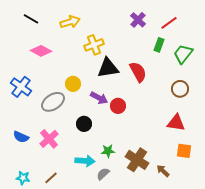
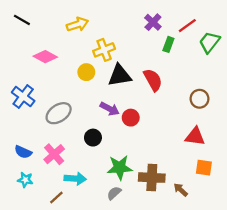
black line: (31, 19) -> (22, 20), moved
green rectangle: (159, 45) -> (168, 44), moved
green trapezoid: (183, 54) -> (209, 42), moved
yellow circle: (73, 84) -> (86, 72), moved
green star: (108, 151) -> (120, 168), size x1.6
brown cross: (137, 160) -> (152, 178), turned -30
cyan arrow: (85, 161) -> (75, 179), moved
cyan star: (23, 178) -> (25, 180), moved

